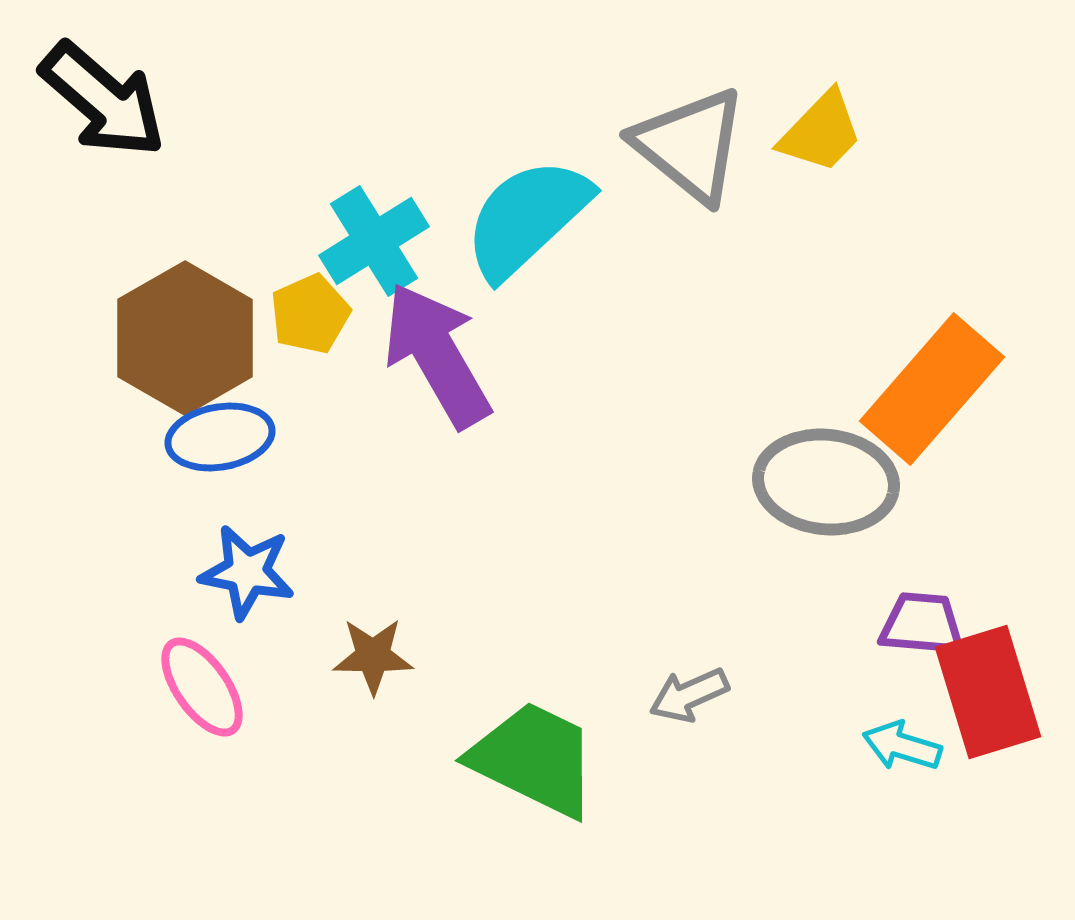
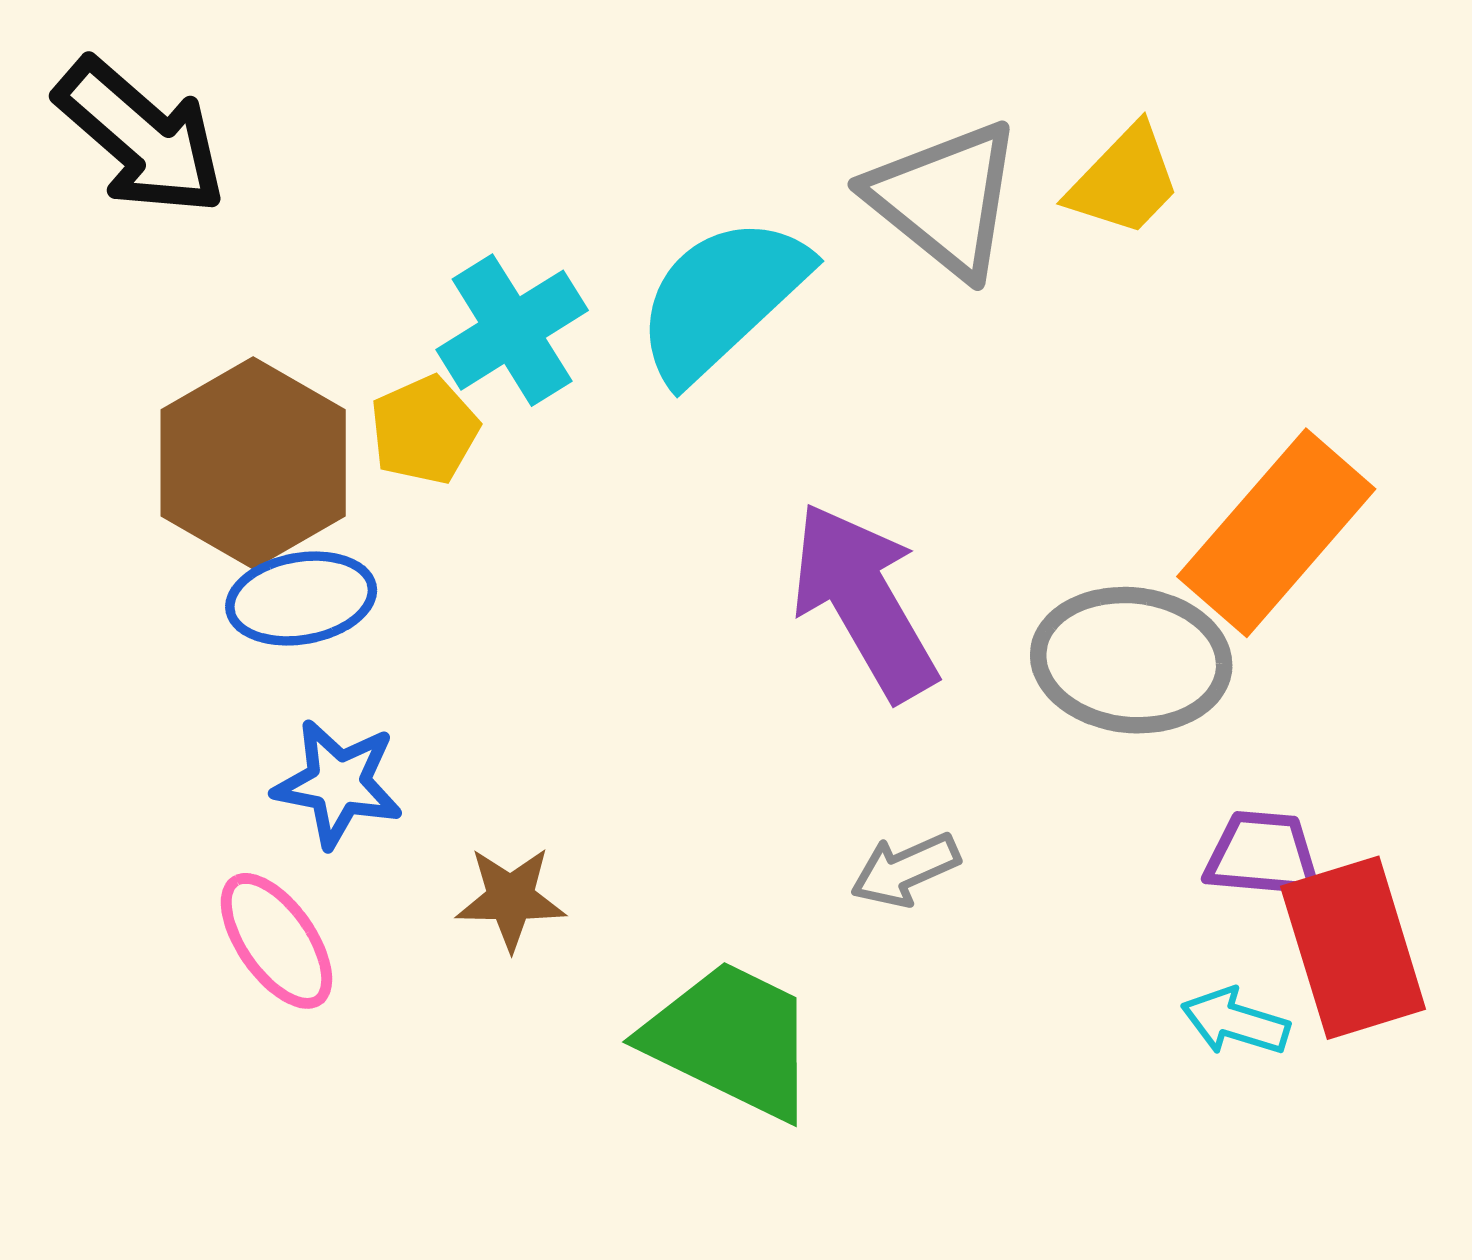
purple arrow: (437, 355) -> (864, 601), moved
gray arrow: (689, 695) -> (905, 870), moved

